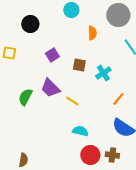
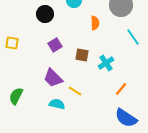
black circle: (30, 24) -> (45, 14), moved
green semicircle: (25, 97) -> (16, 96), moved
cyan semicircle: (80, 131) -> (57, 104), moved

